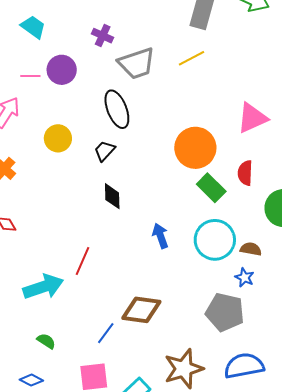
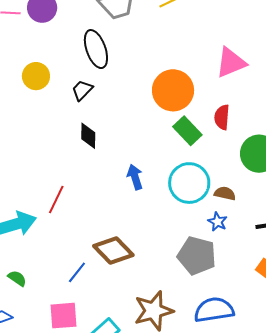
brown diamond: (141, 310) -> (113, 250), turned 36

